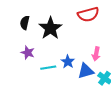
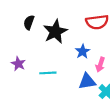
purple star: (28, 53) -> (18, 64), moved
blue star: (68, 62) -> (83, 51), moved

